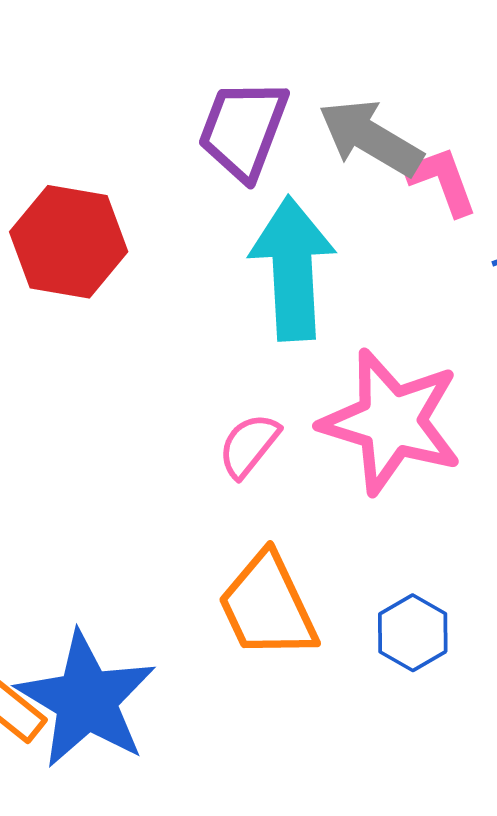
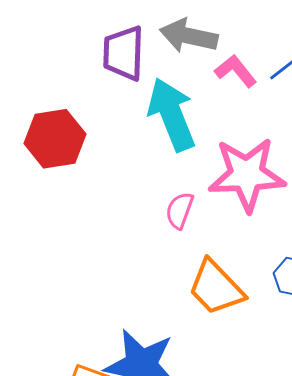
pink L-shape: (442, 181) -> (236, 71), moved

